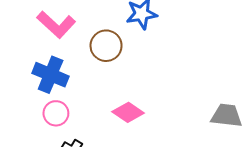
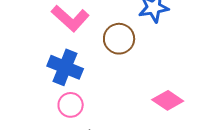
pink diamond: (128, 112) -> (168, 100), moved

